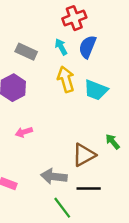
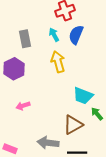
gray rectangle: (26, 52) -> (25, 39), turned 54
cyan trapezoid: (96, 90) -> (83, 96), moved

